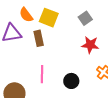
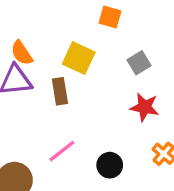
orange semicircle: (26, 15) -> (22, 53), moved
pink line: (42, 74) -> (62, 151), turned 48

